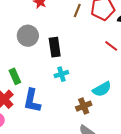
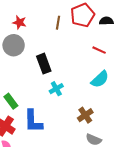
gray circle: (28, 36) -> (14, 45), moved
cyan semicircle: (102, 89) -> (100, 79), moved

